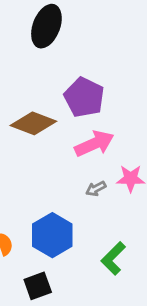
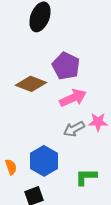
gray arrow: (96, 189) -> (74, 129), size x1.5
green L-shape: (113, 258) -> (86, 177), turned 45

